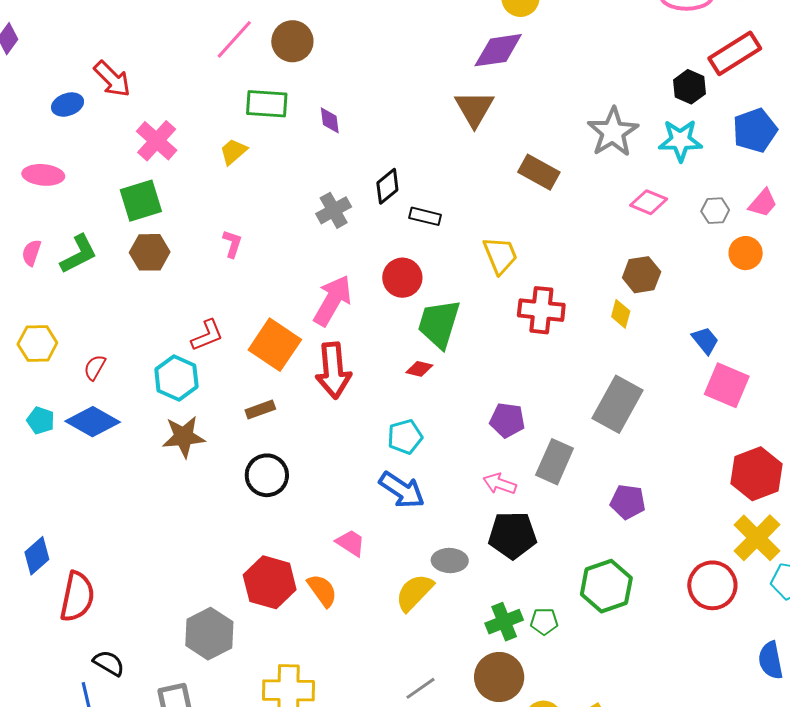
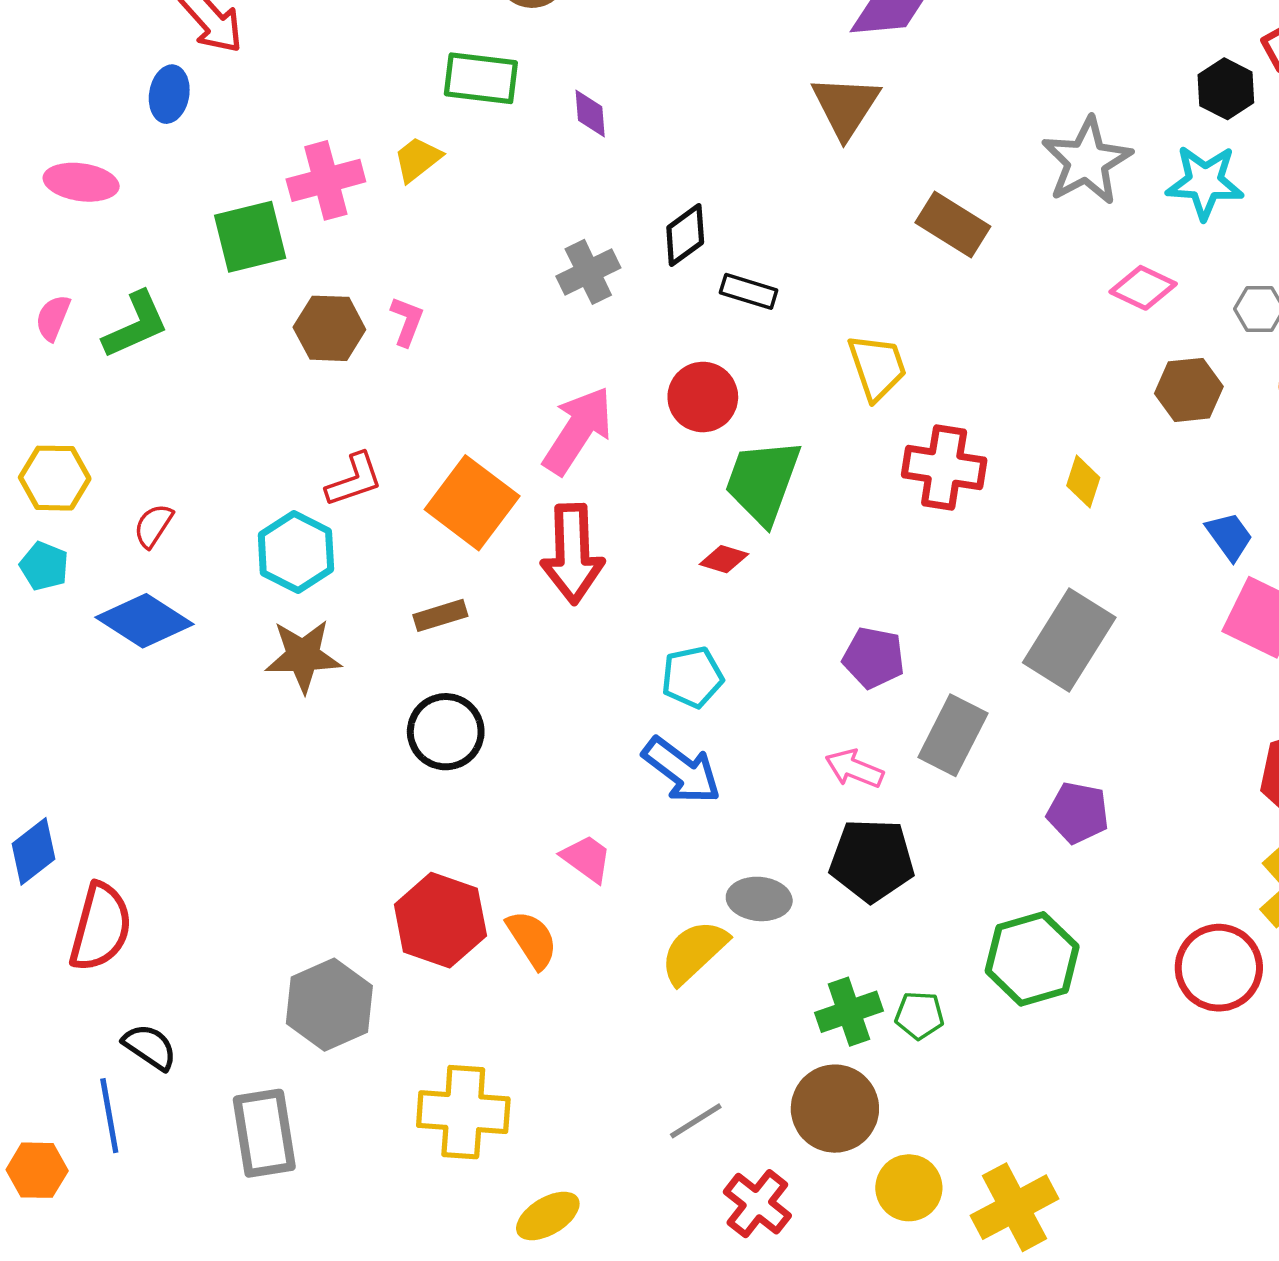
blue ellipse: (68, 105) -> (169, 94), moved, turned -64
pink cross: (157, 141) -> (326, 180), moved, turned 30
brown hexagon: (150, 252) -> (329, 328), moved
brown hexagon: (642, 275) -> (1189, 390), moved
cyan pentagon: (41, 420) -> (44, 566), moved

